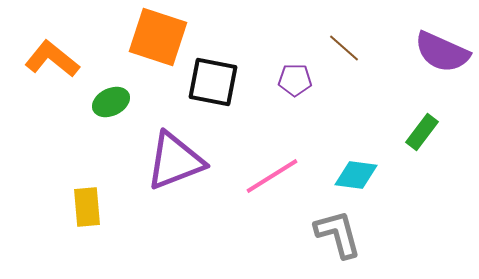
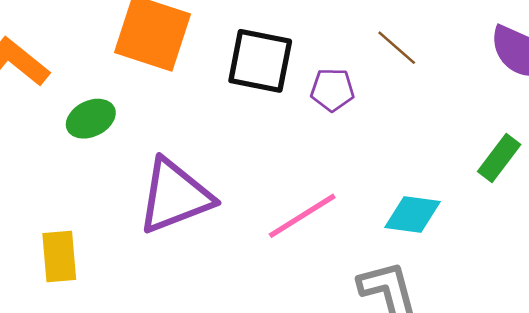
black square: (213, 82) -> (260, 61), moved

